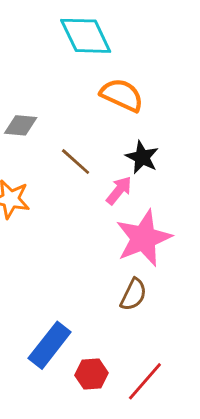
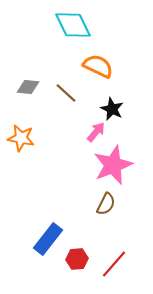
brown line: (76, 162) -> (66, 93), moved

